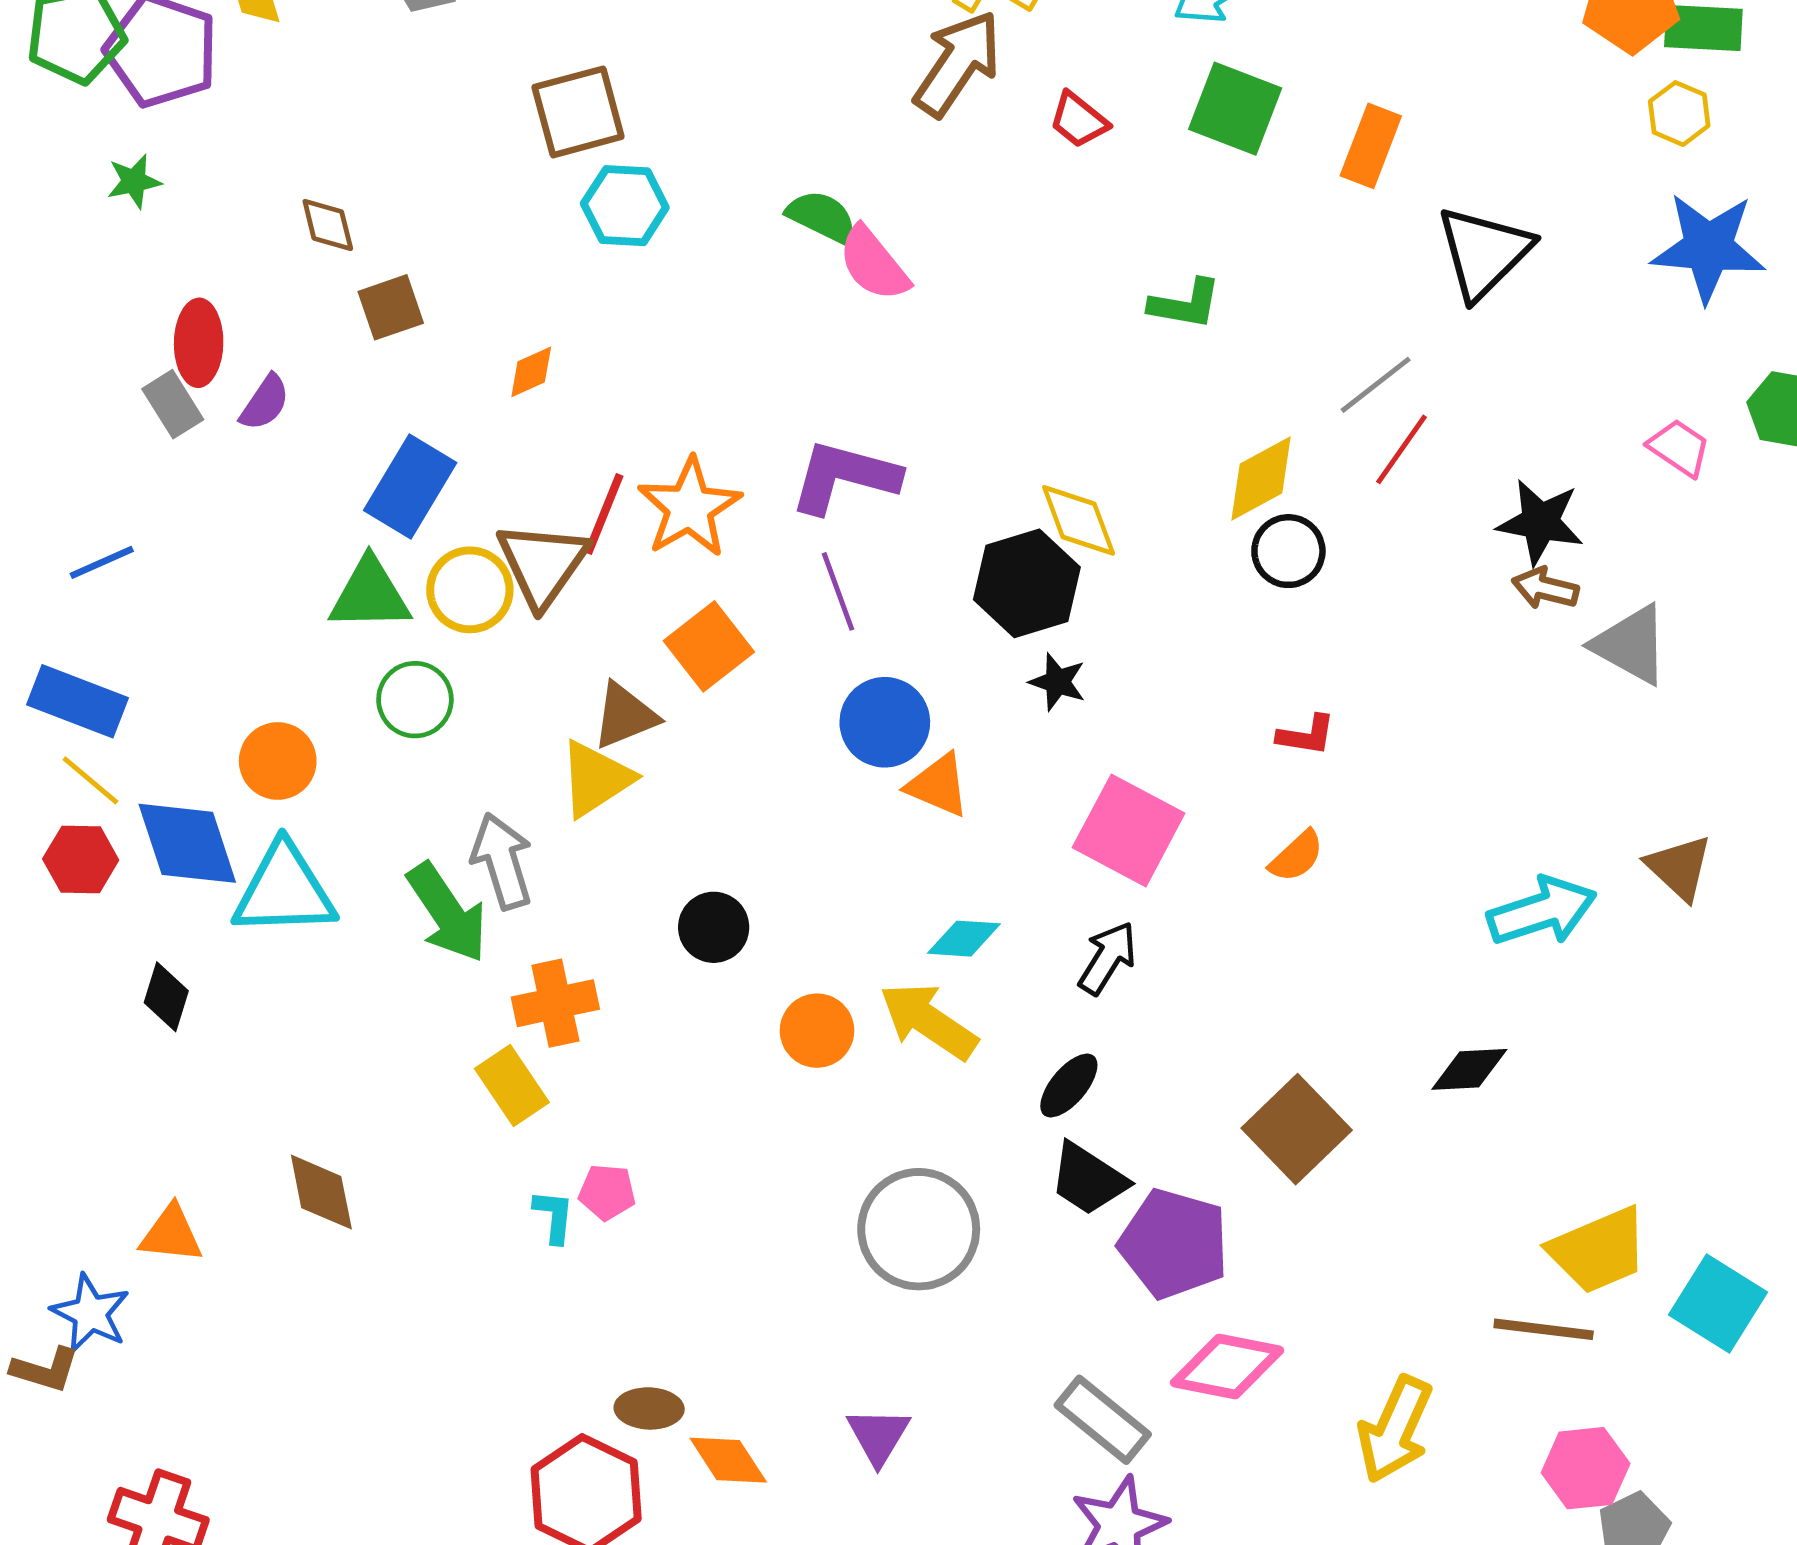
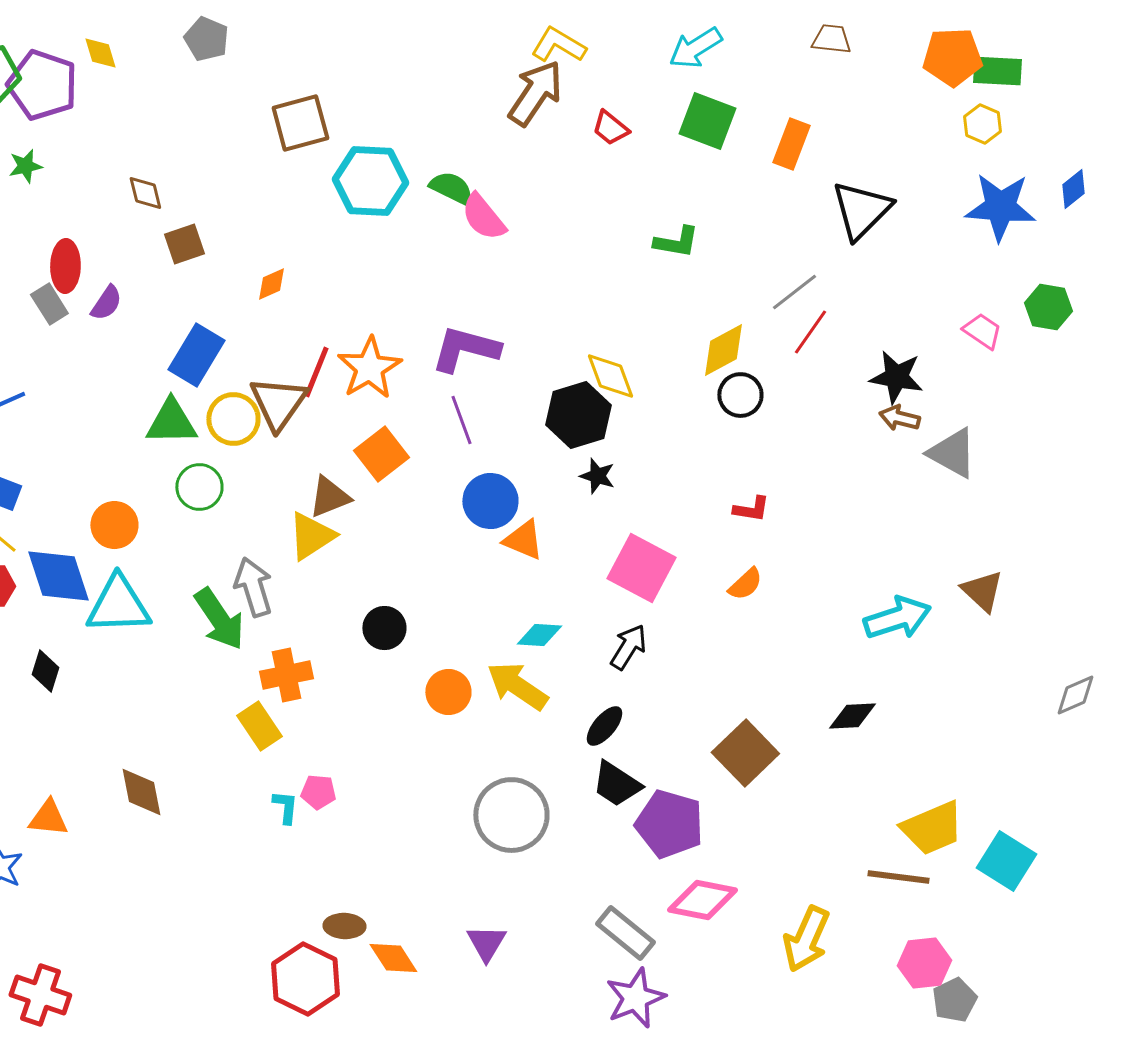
cyan hexagon: (625, 206) -> (370, 181), moved, size x1.4

